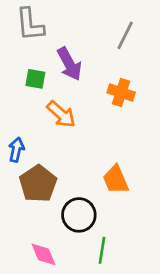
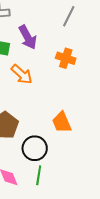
green line: (102, 250) -> (39, 175), moved

